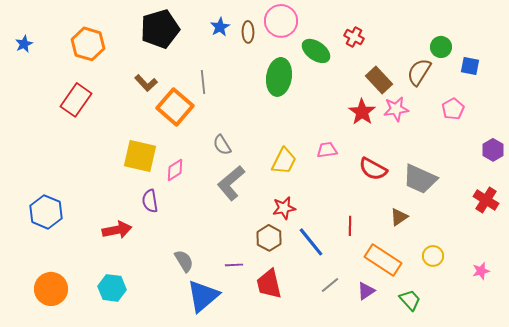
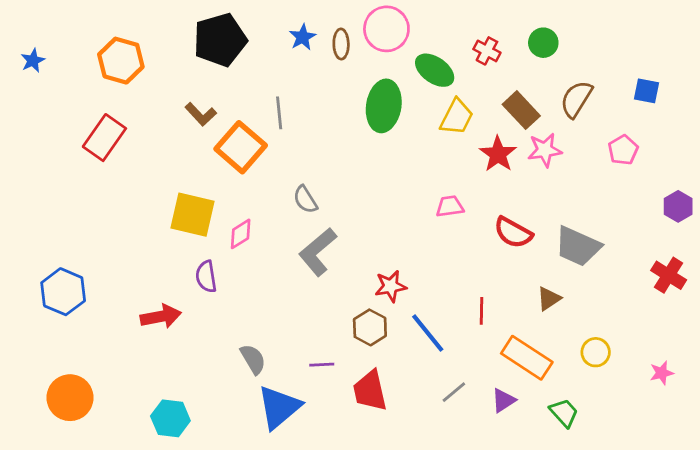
green circle: (441, 47) -> (543, 43), moved
yellow trapezoid: (284, 161) -> (457, 117), moved
cyan hexagon: (112, 288) -> (170, 418), moved

